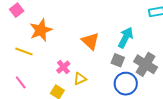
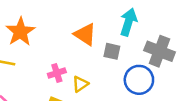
gray square: (118, 60) -> (112, 51), moved
pink cross: (63, 67) -> (57, 73), turned 32

